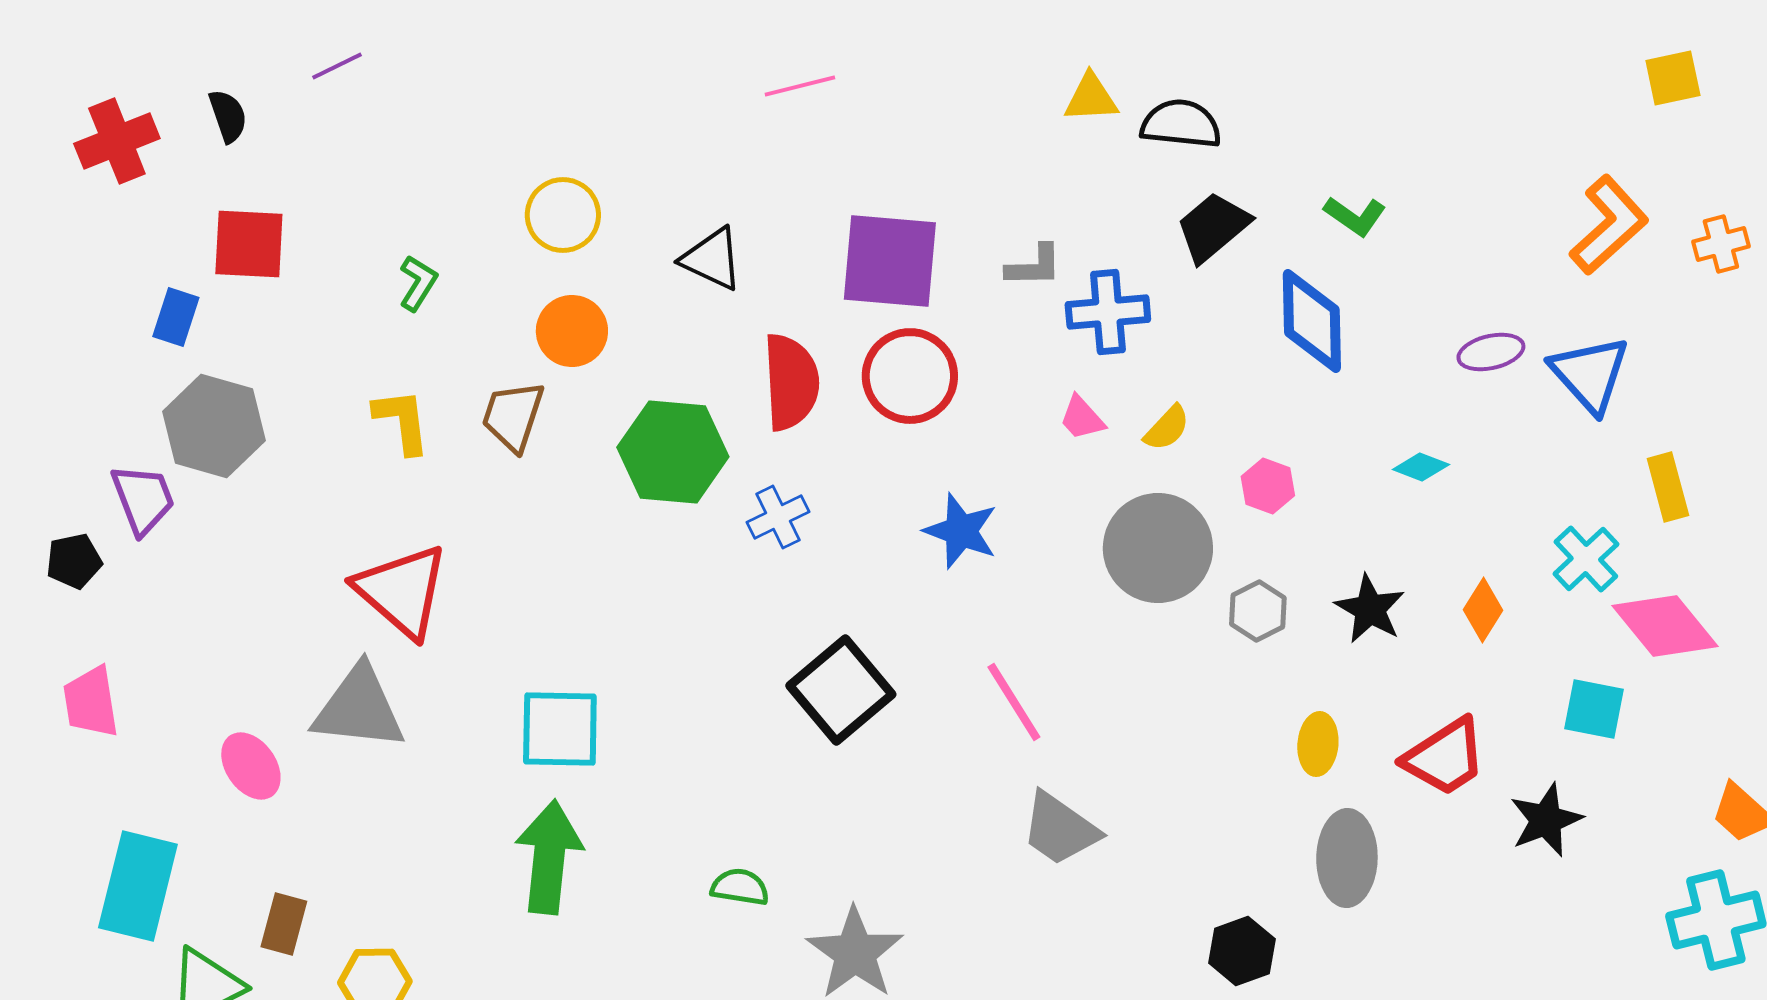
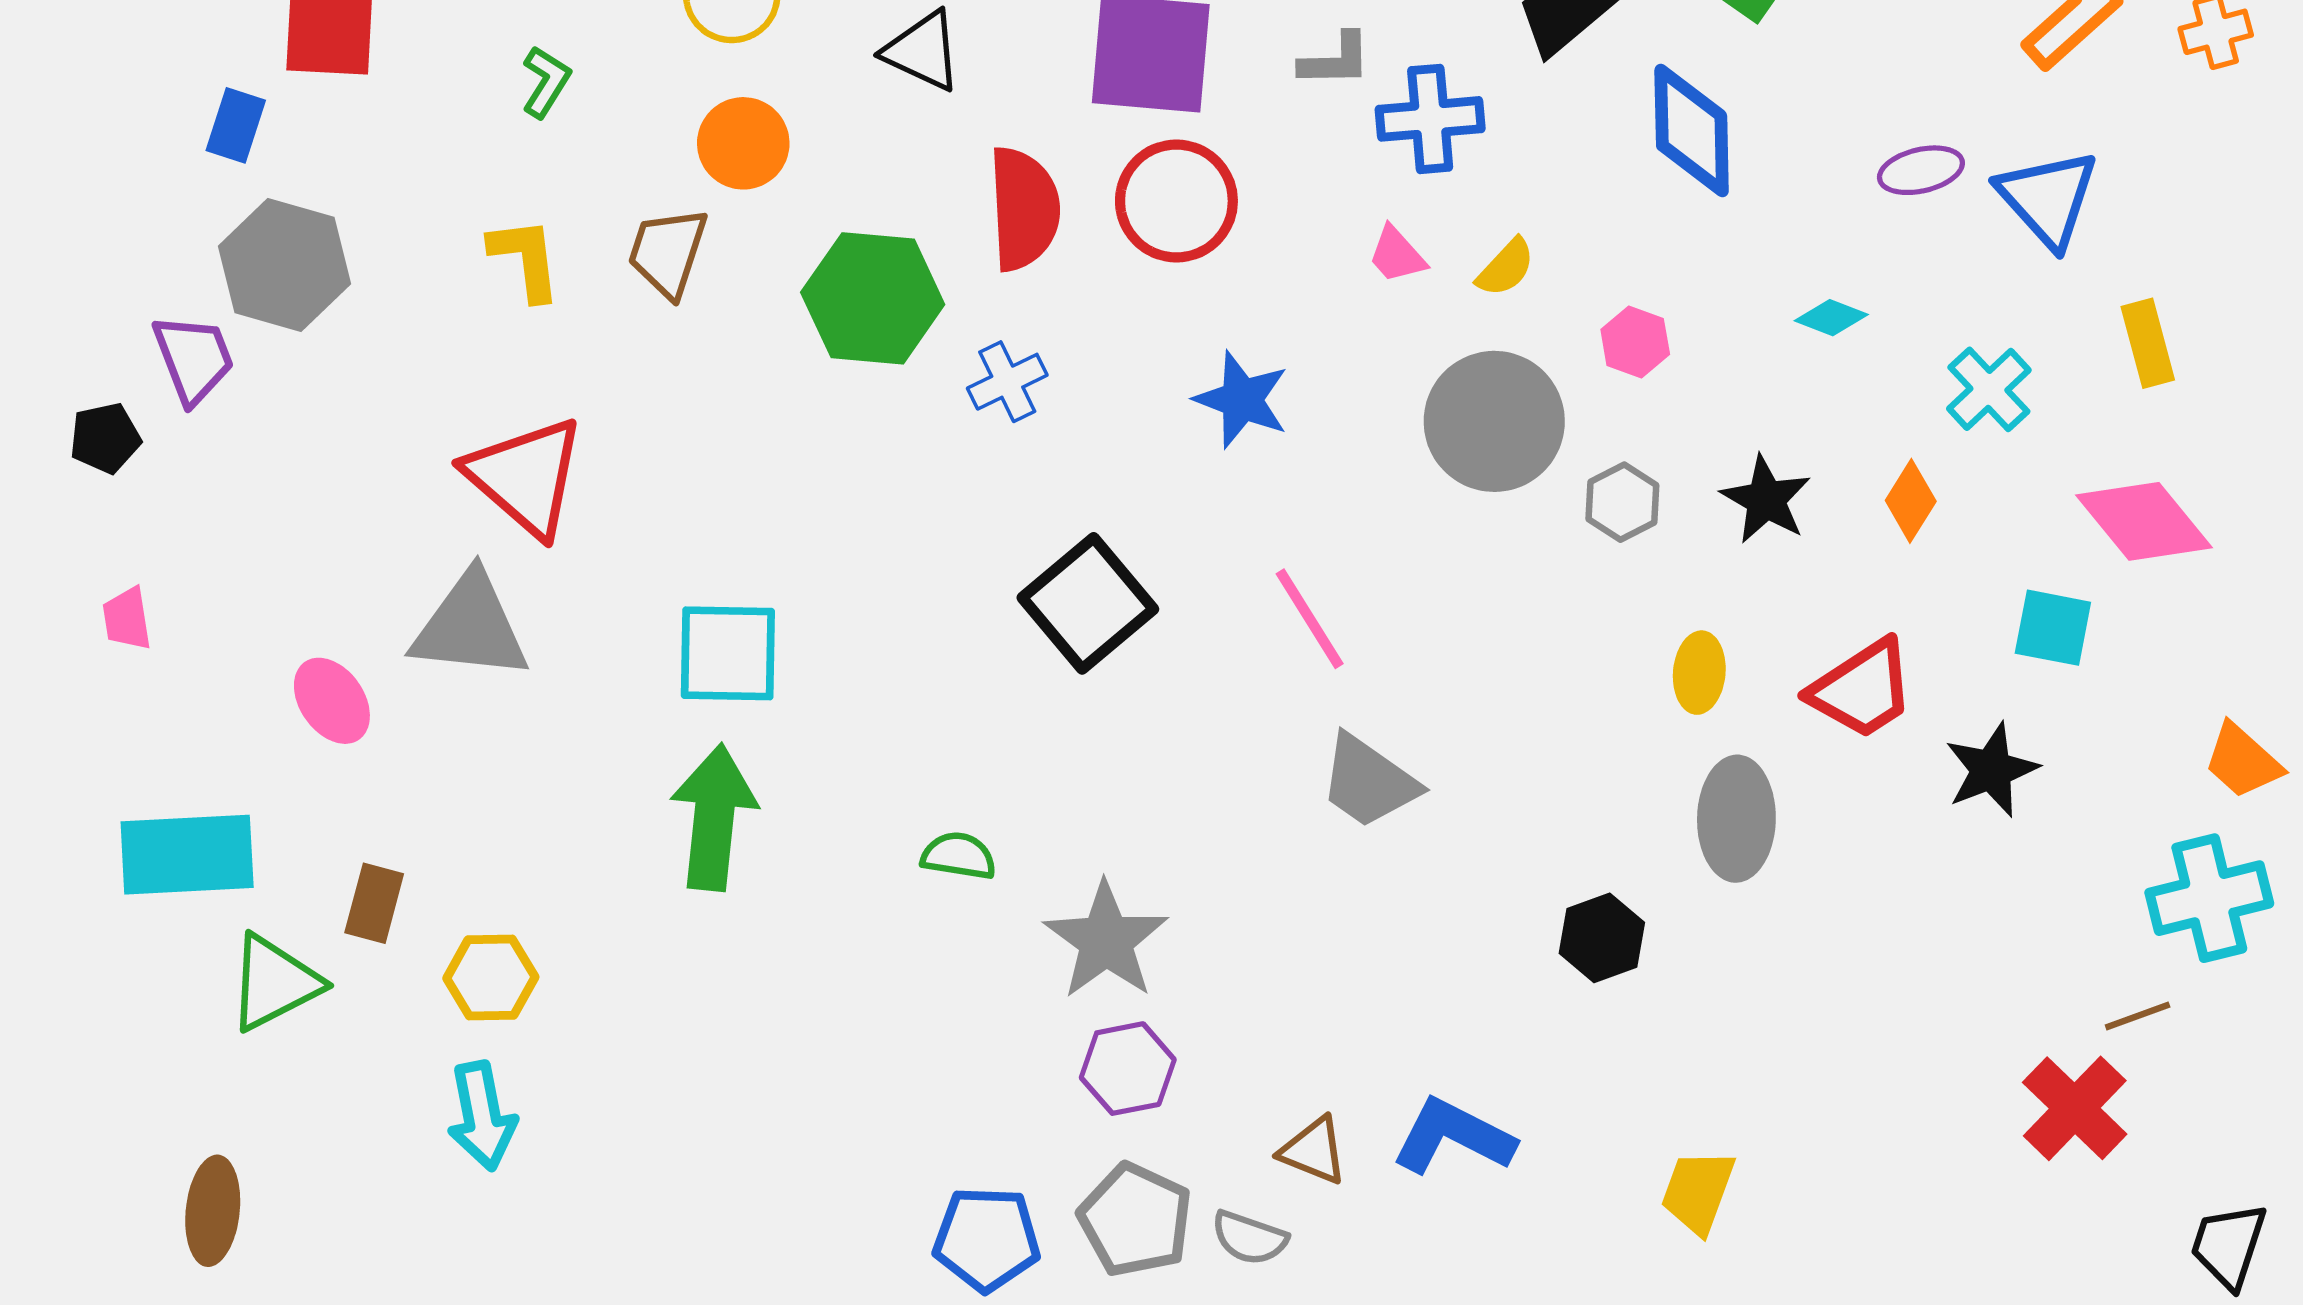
cyan cross: (1586, 559) -> (1989, 389), moved
pink trapezoid: (91, 702) -> (127, 619), size x0.7
cyan rectangle: (138, 886) -> (187, 855), turned 73

